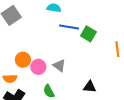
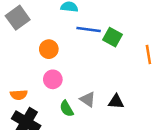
orange circle: (23, 60) -> (49, 49), moved
gray triangle: (59, 66) -> (88, 99), moved

